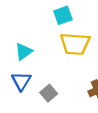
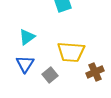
yellow trapezoid: (75, 44) -> (71, 52), moved

